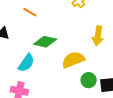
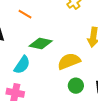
green circle: (89, 80) -> (76, 86), moved

